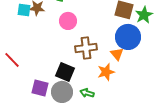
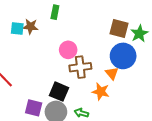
pink circle: (68, 21) -> (68, 50), moved
orange star: (106, 72) -> (101, 92), turned 30

